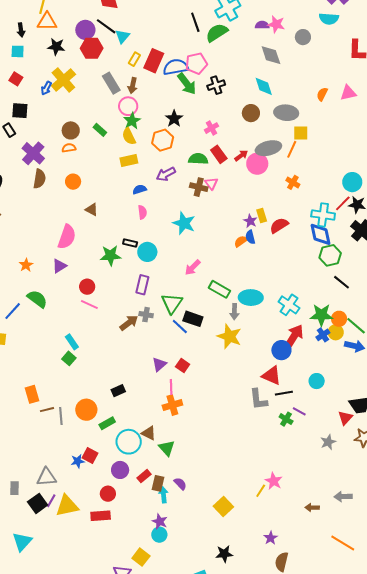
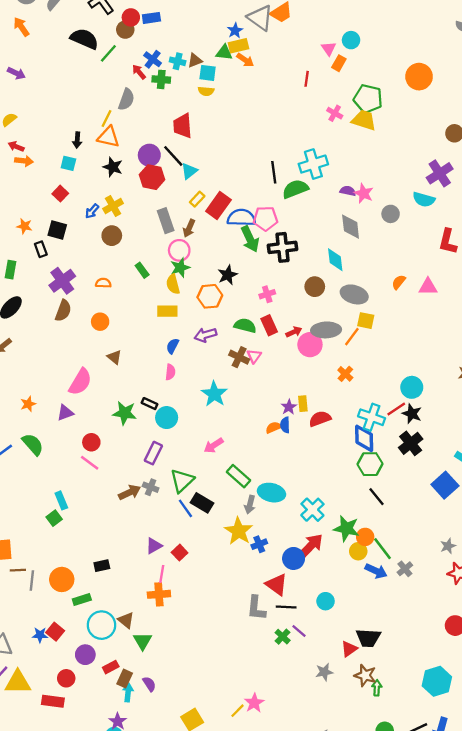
yellow cross: (63, 80) -> (113, 206), size x0.7
black cross: (216, 85) -> (282, 247), size x1.4
brown circle: (71, 130) -> (112, 236), moved
blue semicircle: (140, 189) -> (173, 346), turned -56
blue cross: (323, 335) -> (259, 544), moved

